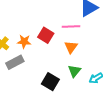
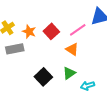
pink line: (71, 27) -> (78, 30), turned -48
orange triangle: (71, 47) -> (72, 49), turned -48

